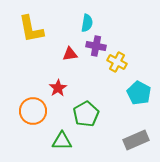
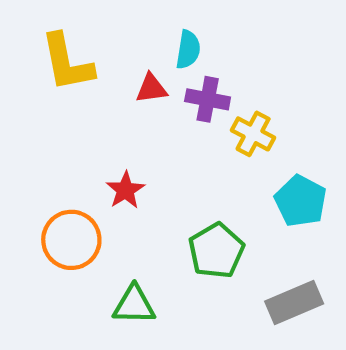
red triangle: (70, 54) -> (151, 88), moved
green pentagon: (86, 114) -> (216, 251), moved

